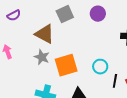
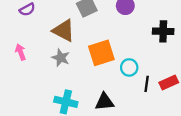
orange square: (66, 65) -> (101, 53), moved

